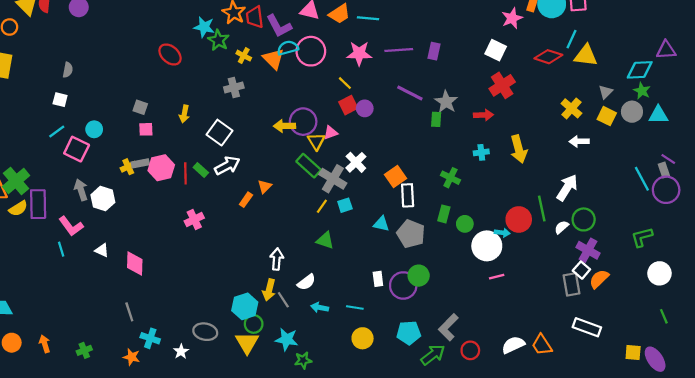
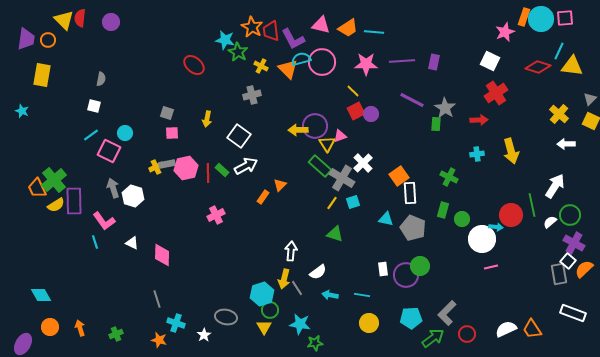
yellow triangle: (247, 343) -> (264, 327), size x0.7

